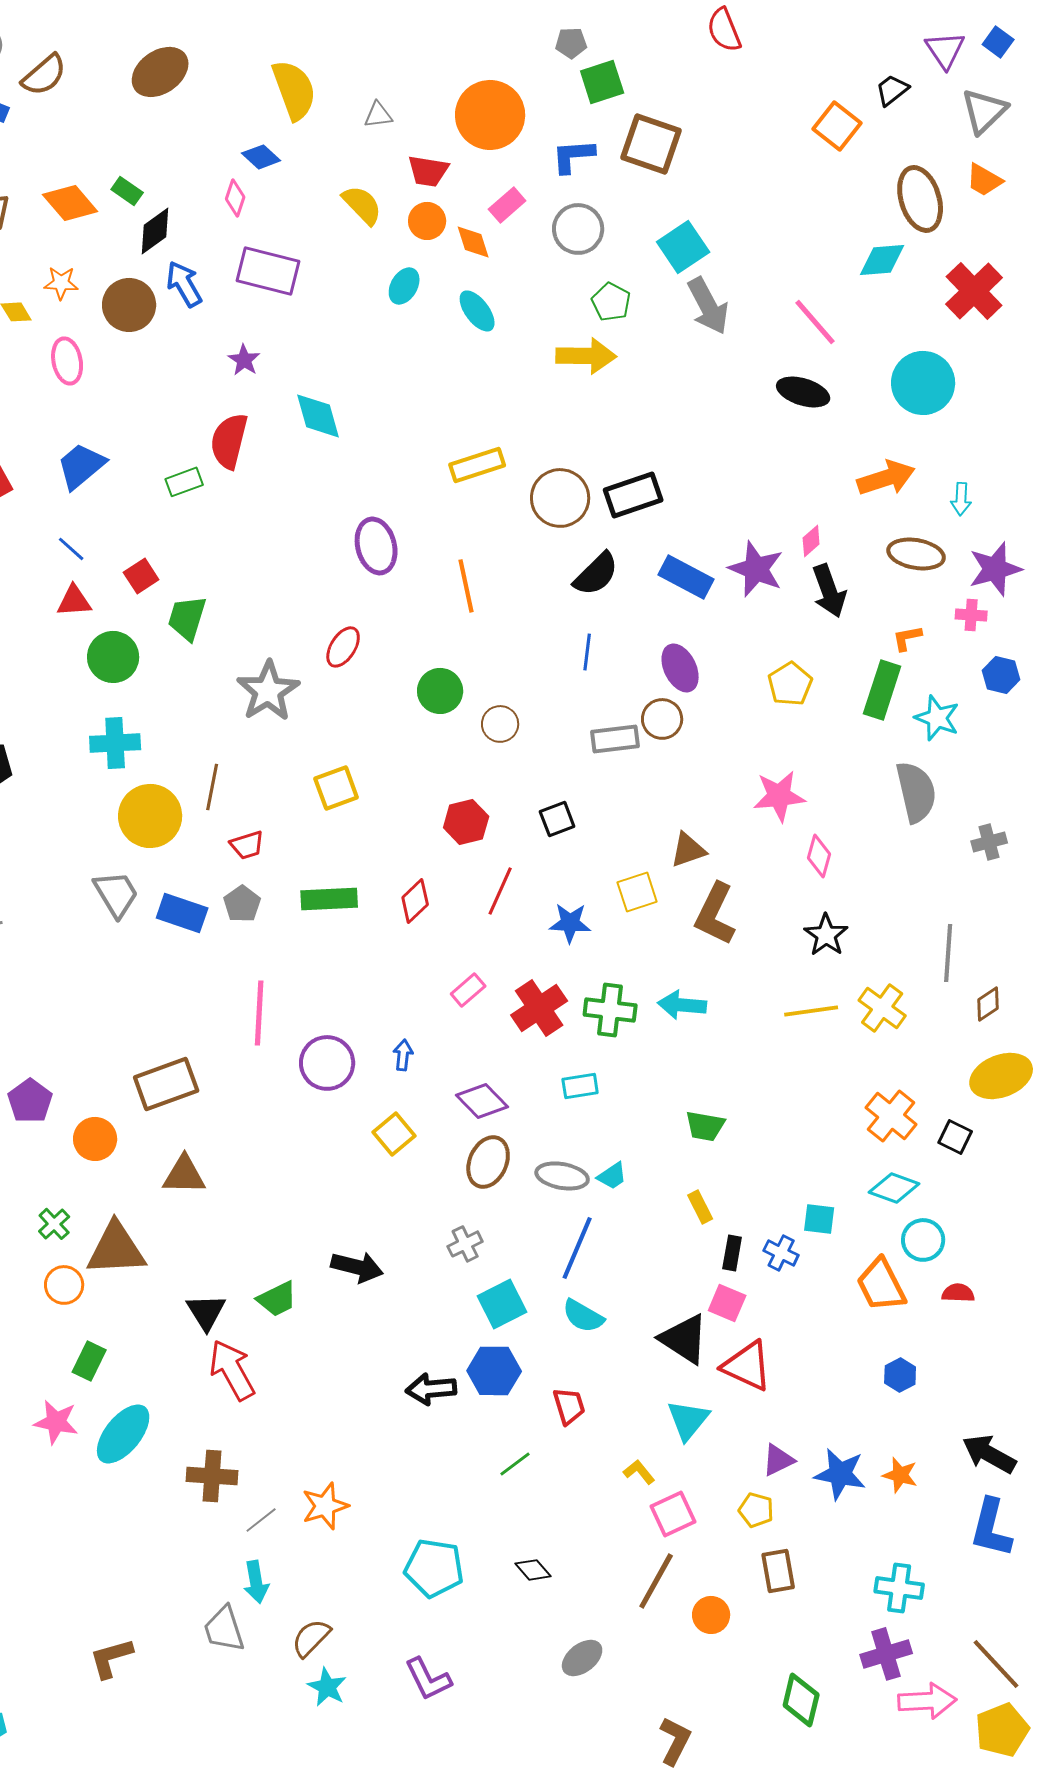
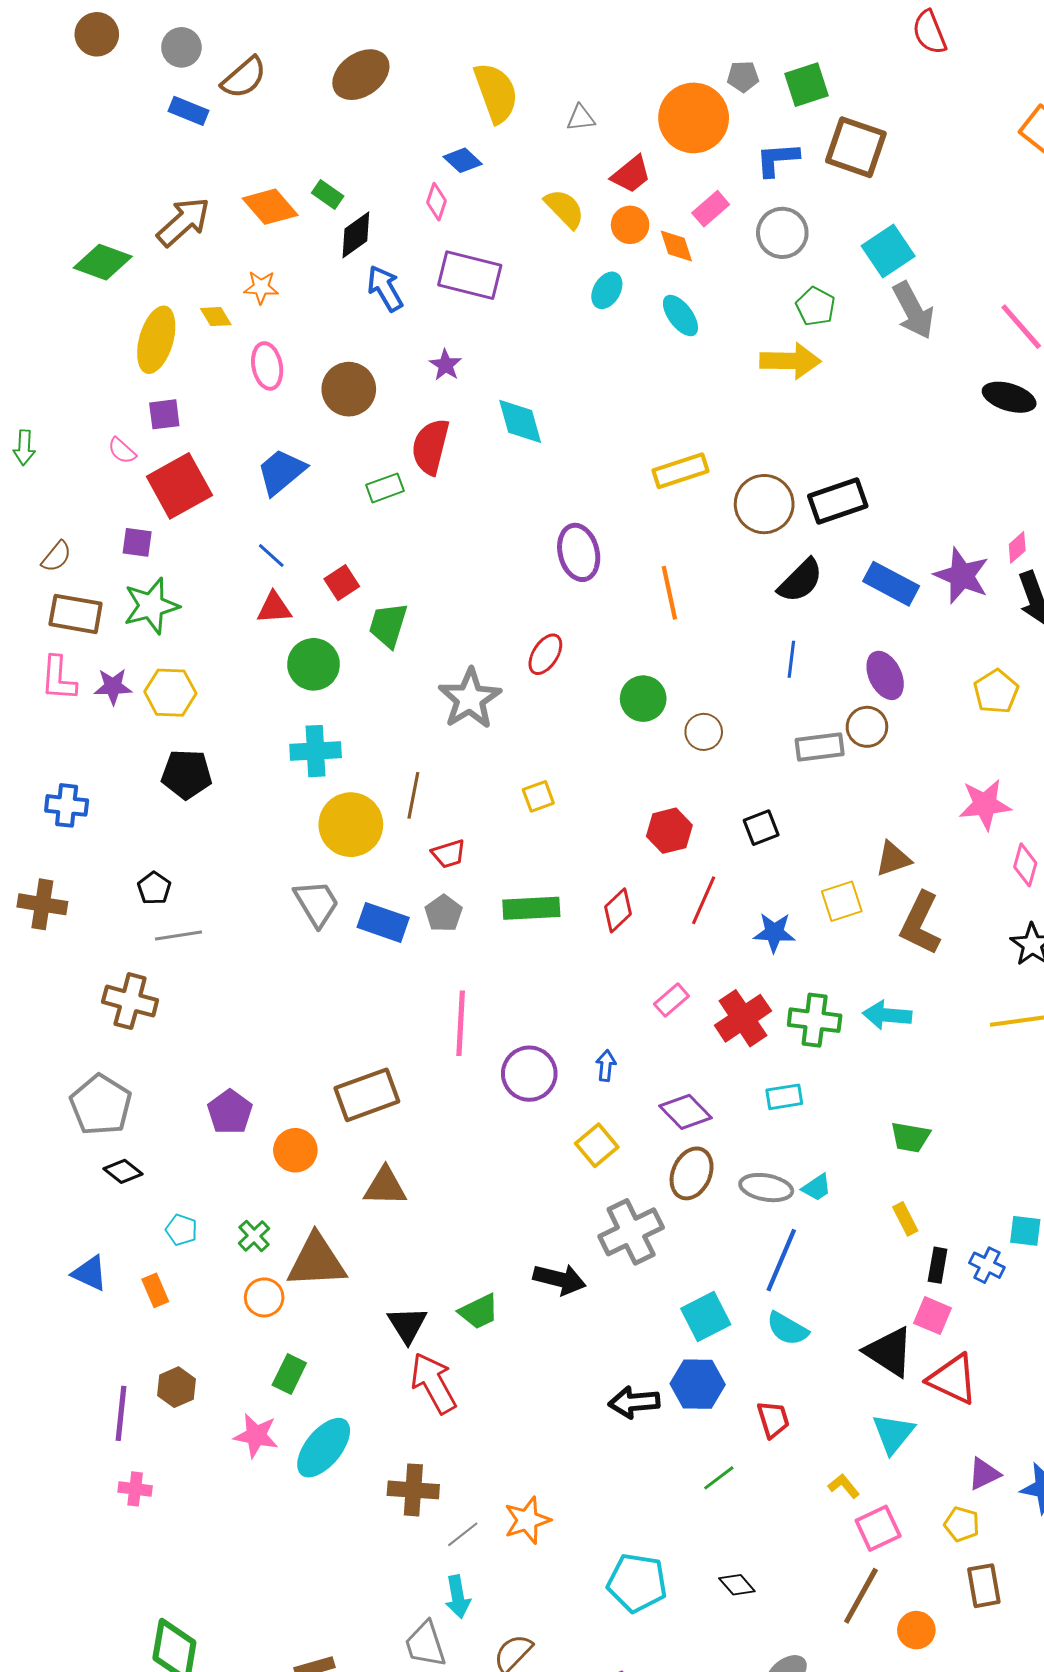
gray pentagon: (571, 43) -> (743, 77), moved
red trapezoid: (428, 171) -> (631, 174), turned -48
brown circle: (129, 305) -> (349, 389), moved
yellow square: (336, 788) -> (538, 796), size x0.7
gray cross: (465, 1244) -> (631, 1232), moved, size x1.8

